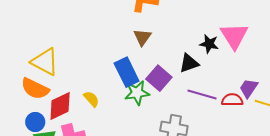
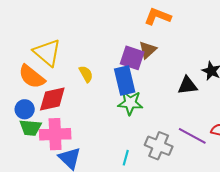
purple square: (159, 78) -> (132, 58), moved, turned -35
purple line: (202, 95) -> (192, 136), moved
yellow semicircle: (91, 99) -> (86, 74), moved

